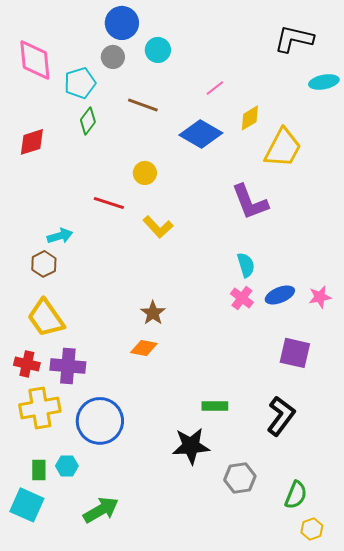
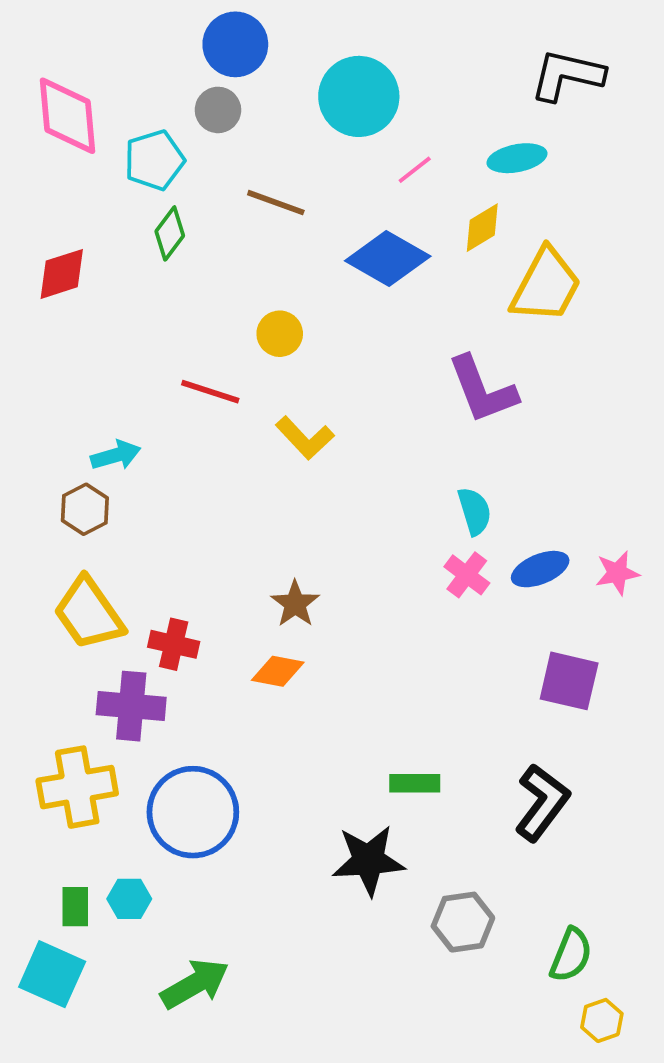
cyan circle: (158, 50) -> (359, 96), moved, size x1.6
cyan ellipse: (324, 82) -> (517, 158), moved
red cross: (27, 364) -> (174, 644), moved

